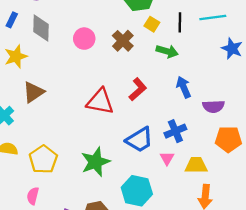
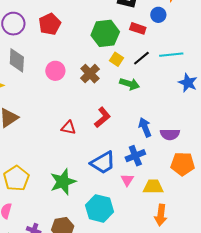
black line: (180, 22) -> (141, 58), turned 48
blue arrow: (184, 87) -> (145, 127), moved
red triangle: (100, 102) -> (68, 128), size x0.6

